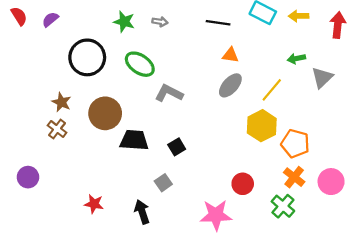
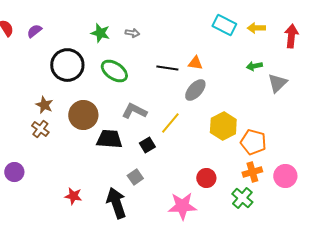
black line: (218, 23) -> (167, 68), moved
yellow line: (272, 90) -> (170, 123), moved
gray L-shape: (169, 93) -> (134, 111), moved
orange cross: (294, 177) -> (252, 172), turned 36
black arrow: (142, 212) -> (116, 203), size x1.4

